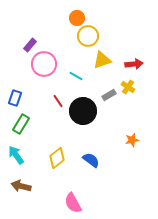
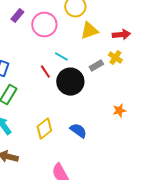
pink circle: (44, 64) -> (44, 25), moved
cyan line: (76, 76) -> (61, 57), moved

